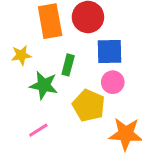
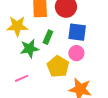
yellow star: (21, 55) -> (17, 26), size x1.5
green star: (44, 85) -> (30, 49), turned -30

